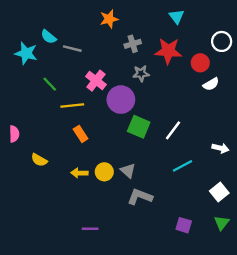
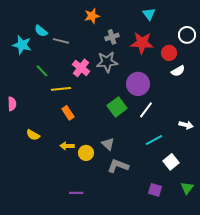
gray star: (141, 73) -> (107, 62), moved, size x1.5
purple circle: (121, 100) -> (138, 84), moved
green square: (139, 127) -> (117, 107), turned 30
pink semicircle: (14, 134) -> (12, 104), moved
yellow circle: (104, 172) -> (86, 153), moved
white square: (219, 192) -> (171, 162), moved

